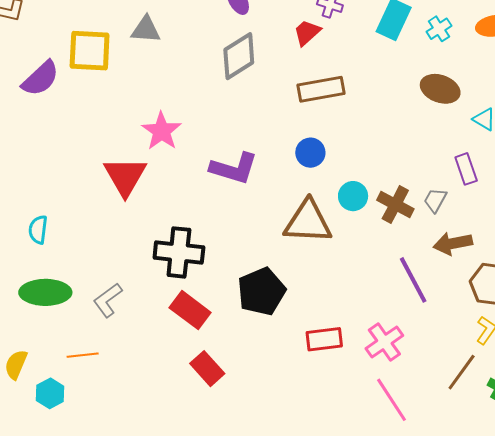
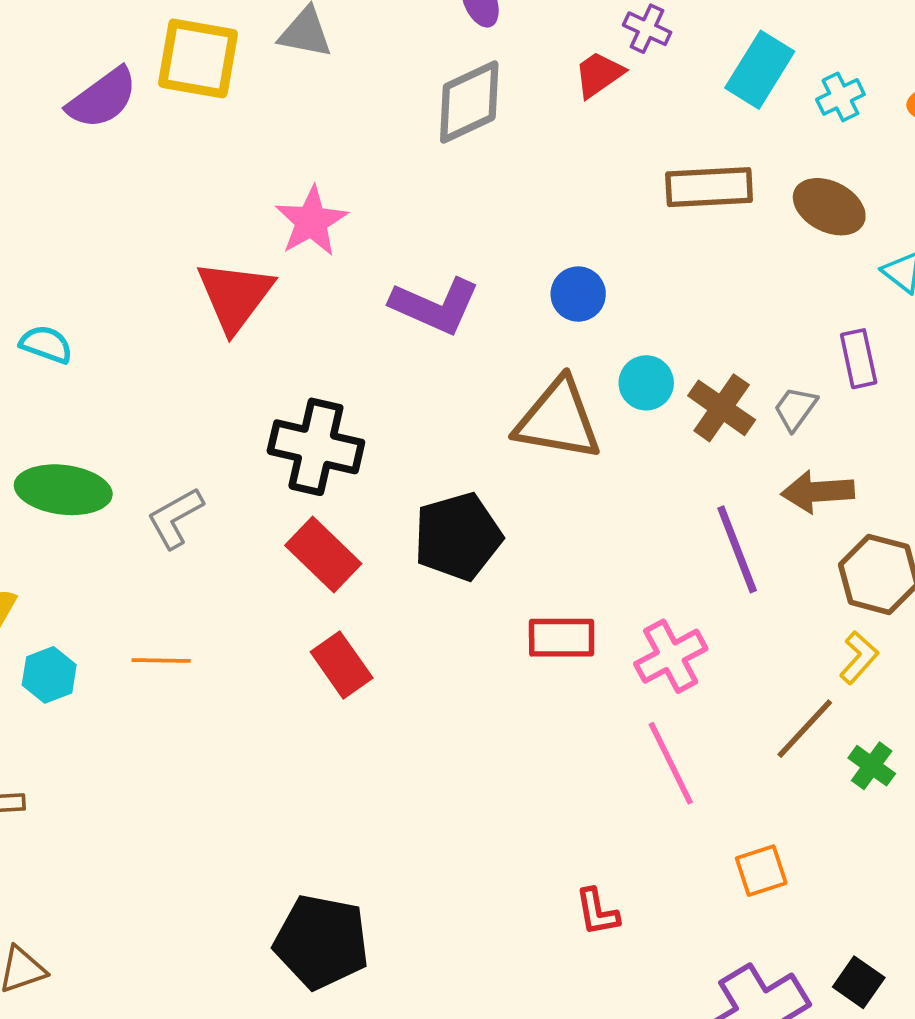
brown rectangle: (321, 89) -> (709, 187), moved
cyan semicircle: (38, 230) -> (46, 344), moved, turned 96
orange line: (83, 355) -> (161, 661), moved

